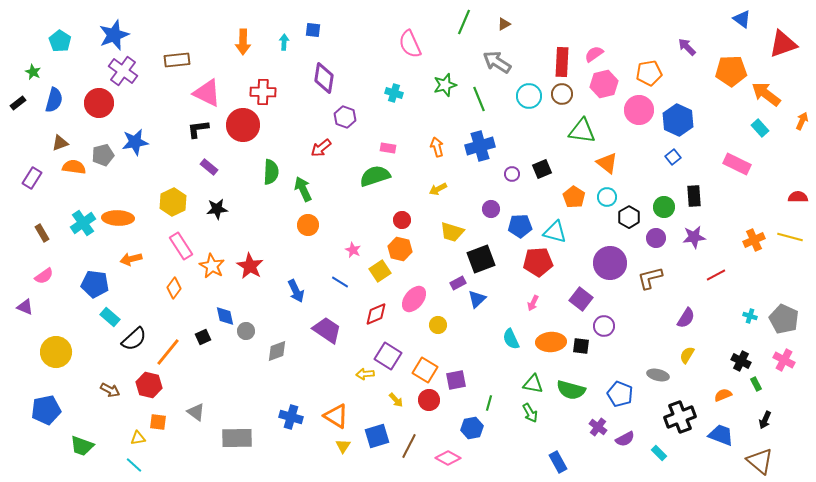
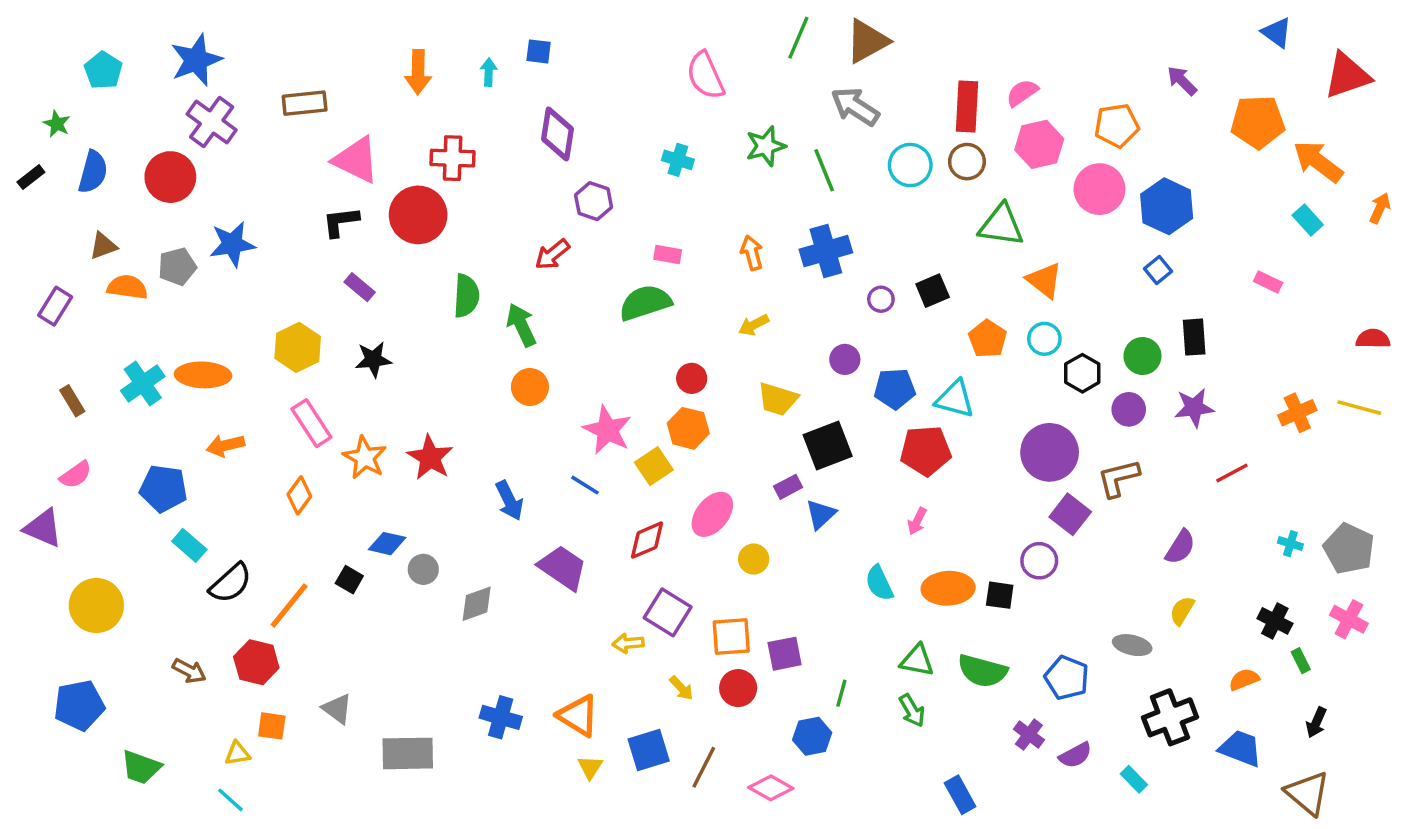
brown triangle: (504, 24) -> (867, 41), size x2.0
pink rectangle: (737, 164) -> (1268, 282), size x0.6
pink star: (353, 250) -> (607, 430), size x1.8
purple square: (581, 299) -> (1070, 514), moved
purple triangle: (25, 307) -> (43, 528), size x1.4
blue diamond: (225, 316) -> (387, 544), turned -65
black square: (203, 337) -> (349, 580), turned -35
orange square: (425, 370) -> (731, 636), turned -35

